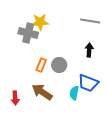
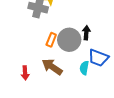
black arrow: (89, 50) -> (86, 33), moved
gray circle: (59, 65) -> (69, 40), size x1.5

